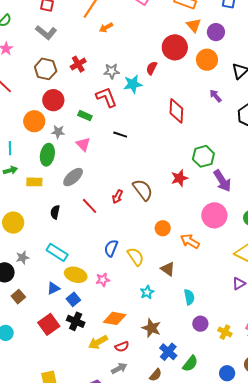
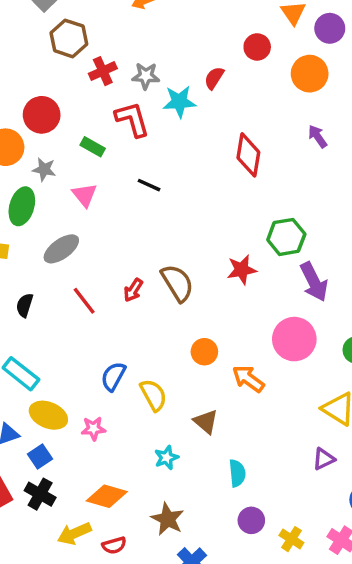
red circle: (175, 47) -> (257, 47), size x0.6
red cross: (78, 64) -> (103, 71), moved
brown hexagon: (46, 69) -> (69, 38), moved

